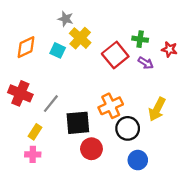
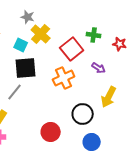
purple arrow: (146, 63) -> (99, 68), moved
orange cross: (111, 106) -> (64, 78), moved
black square: (78, 123) -> (26, 68), moved

